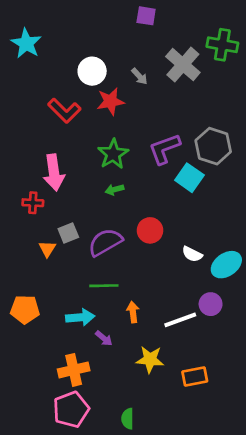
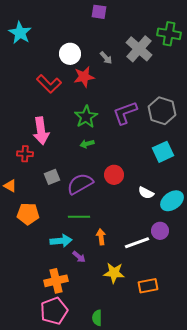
purple square: (146, 16) -> (99, 12), moved
cyan square: (189, 178) -> (163, 152), moved, turned 30
orange triangle: (47, 249) -> (10, 186), moved, turned -32
orange pentagon: (25, 309) -> (28, 214), moved

